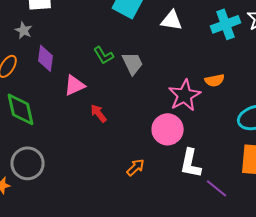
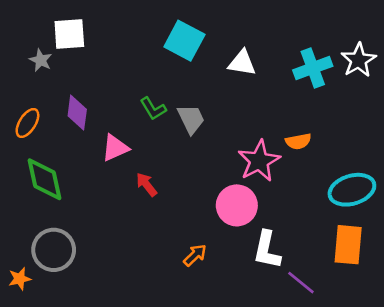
gray star: (24, 30) -> (41, 60), moved

